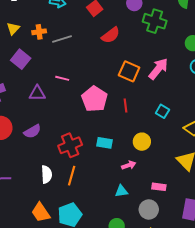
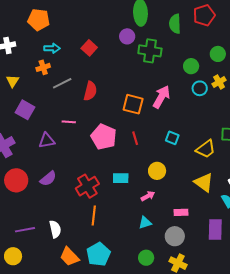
orange cross: (39, 32) -> (43, 67), moved
red semicircle: (111, 35) -> (90, 91), moved, turned -30
white semicircle: (47, 174) -> (55, 229), moved

